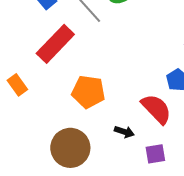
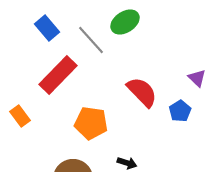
red semicircle: (156, 109) -> (142, 92), moved

